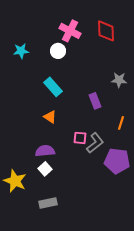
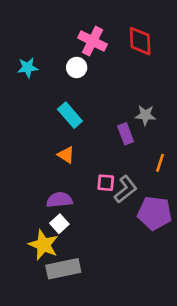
gray star: (119, 80) -> (145, 115), moved
yellow star: (15, 181) -> (43, 245), moved
gray rectangle: (48, 203) -> (63, 269), size x1.4

